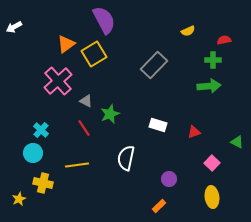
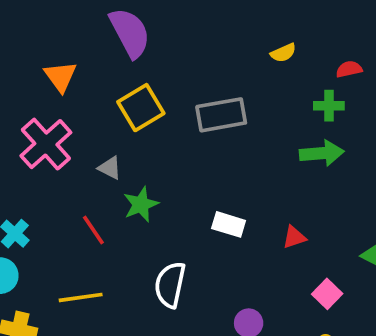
orange triangle: (66, 44) -> (60, 77), turned -30
yellow square: (94, 54) -> (141, 108), moved
gray rectangle: (154, 65) -> (221, 115), turned 36
gray triangle: (86, 101) -> (110, 168), moved

